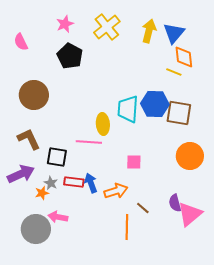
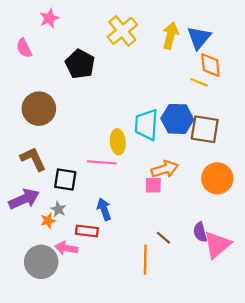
pink star: (65, 24) -> (49, 18), moved
red rectangle: (74, 182) -> (87, 231), moved
orange arrow: (116, 191) -> (165, 169), moved

